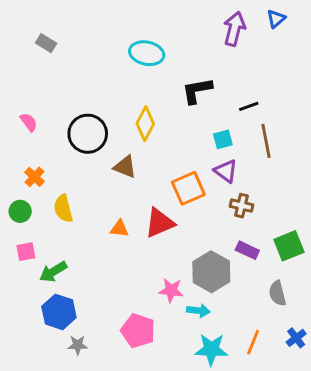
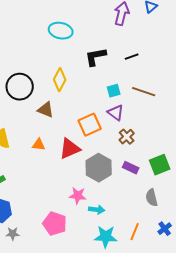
black line: (249, 106) -> (132, 57), moved
brown line: (266, 141) -> (144, 92), turned -60
brown cross: (242, 206) -> (127, 137), turned 35
orange triangle: (119, 229) -> (39, 145), moved
gray hexagon: (211, 272) -> (99, 168), moved

